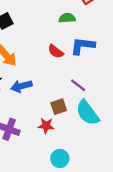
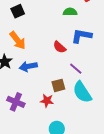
red semicircle: (56, 51) -> (60, 47), moved

